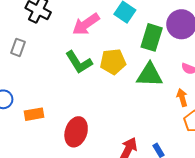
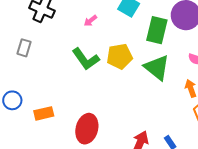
pink arrow: (86, 24) -> (90, 21), size x0.5
green triangle: (150, 75) -> (157, 68), turned 40

